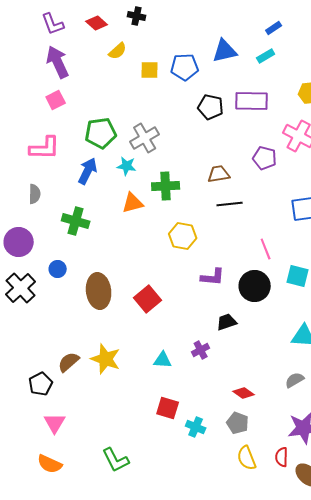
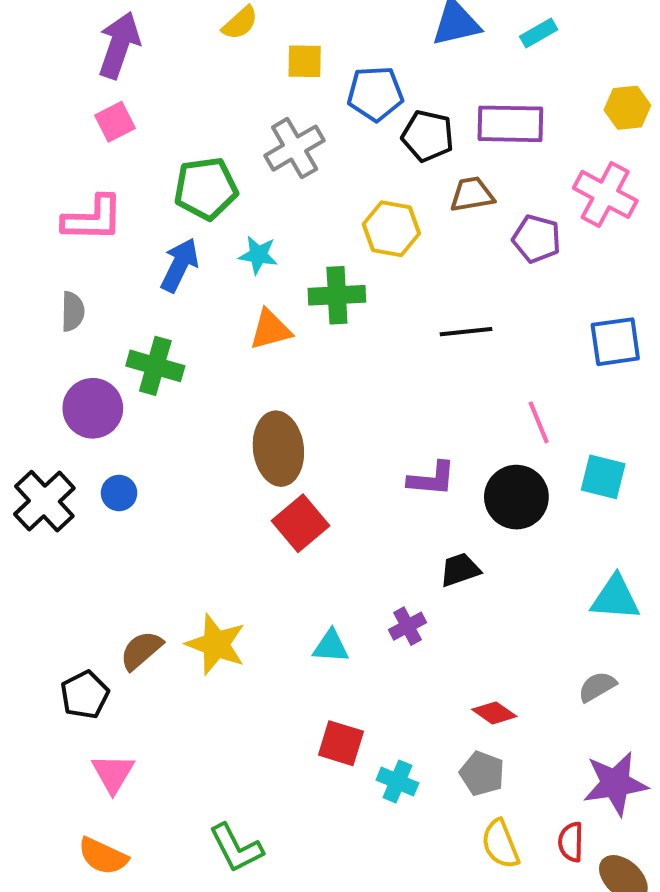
purple arrow: (58, 62) -> (119, 45), turned 44
blue pentagon: (185, 67) -> (375, 94), moved
gray cross: (145, 138) -> (295, 148), moved
brown trapezoid: (219, 174) -> (472, 194), moved
yellow hexagon: (183, 236) -> (391, 229), moved
purple circle: (19, 242) -> (93, 408), moved
blue circle: (58, 269) -> (119, 493), moved
brown ellipse: (99, 291) -> (278, 449), moved

